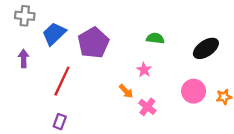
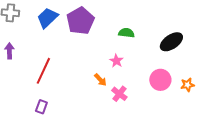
blue trapezoid: (54, 34) -> (47, 18), moved
purple pentagon: (93, 43) -> (80, 21), moved

